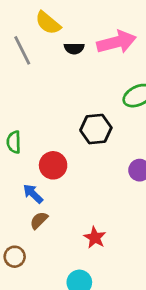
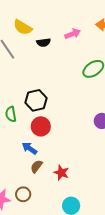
pink arrow: (117, 42) -> (73, 34), size x0.6
black hexagon: (96, 129) -> (36, 100), moved
red star: (95, 238) -> (61, 173), moved

